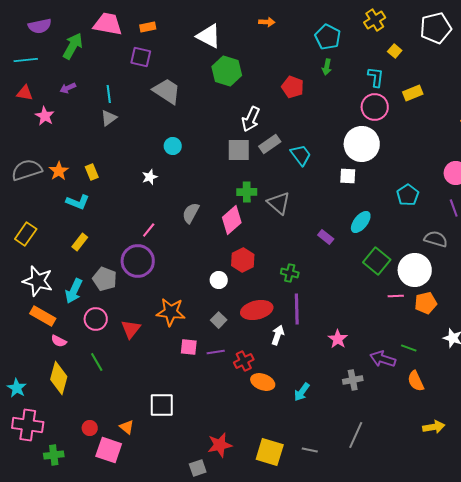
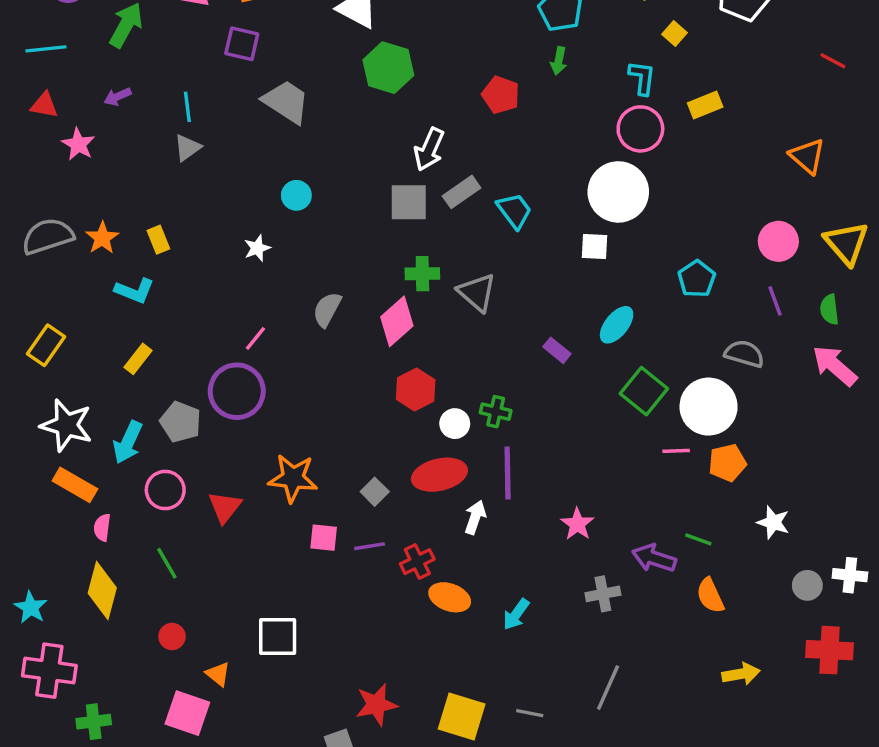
white circle: (219, 280) -> (455, 424), moved
pink semicircle: (59, 341) -> (102, 527), turned 70
red circle: (90, 428) -> (172, 636), moved

